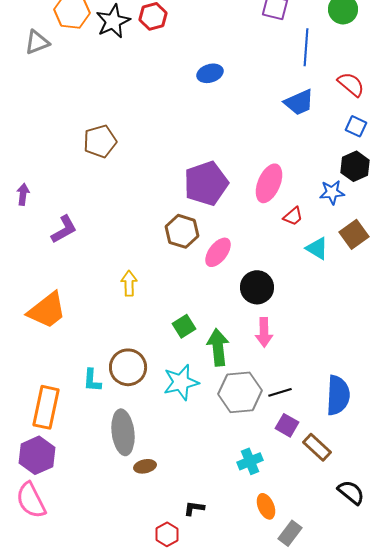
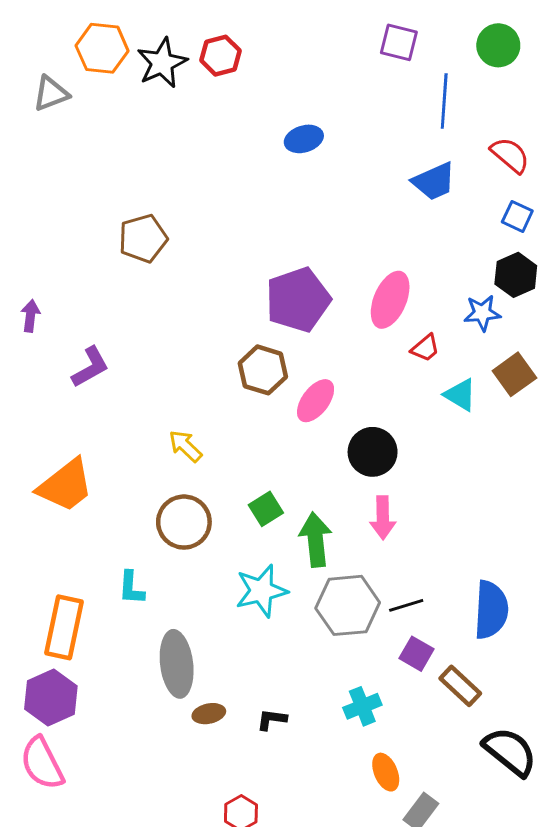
yellow arrow: (129, 283) -> (185, 446), turned -45
brown circle: (128, 367) -> (184, 522), moved
black semicircle: (351, 492) -> (510, 752), size x1.4
black L-shape: (194, 508) -> (272, 719), moved

